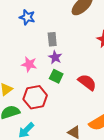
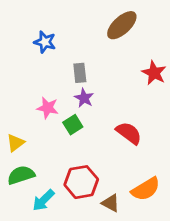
green square: (56, 76) -> (73, 125), moved, turned 32
red hexagon: (35, 97) -> (81, 182), moved

